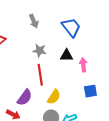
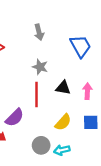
black triangle: (67, 55) -> (63, 88), moved
yellow semicircle: (54, 97) -> (63, 122), moved

